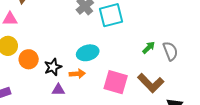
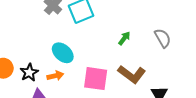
gray semicircle: (170, 51) -> (163, 38), moved
cyan ellipse: (88, 53) -> (63, 53), turned 65

